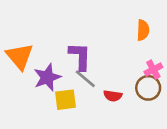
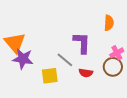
purple L-shape: (80, 56) -> (82, 43), moved
purple star: (47, 77) -> (23, 59), moved, turned 30

